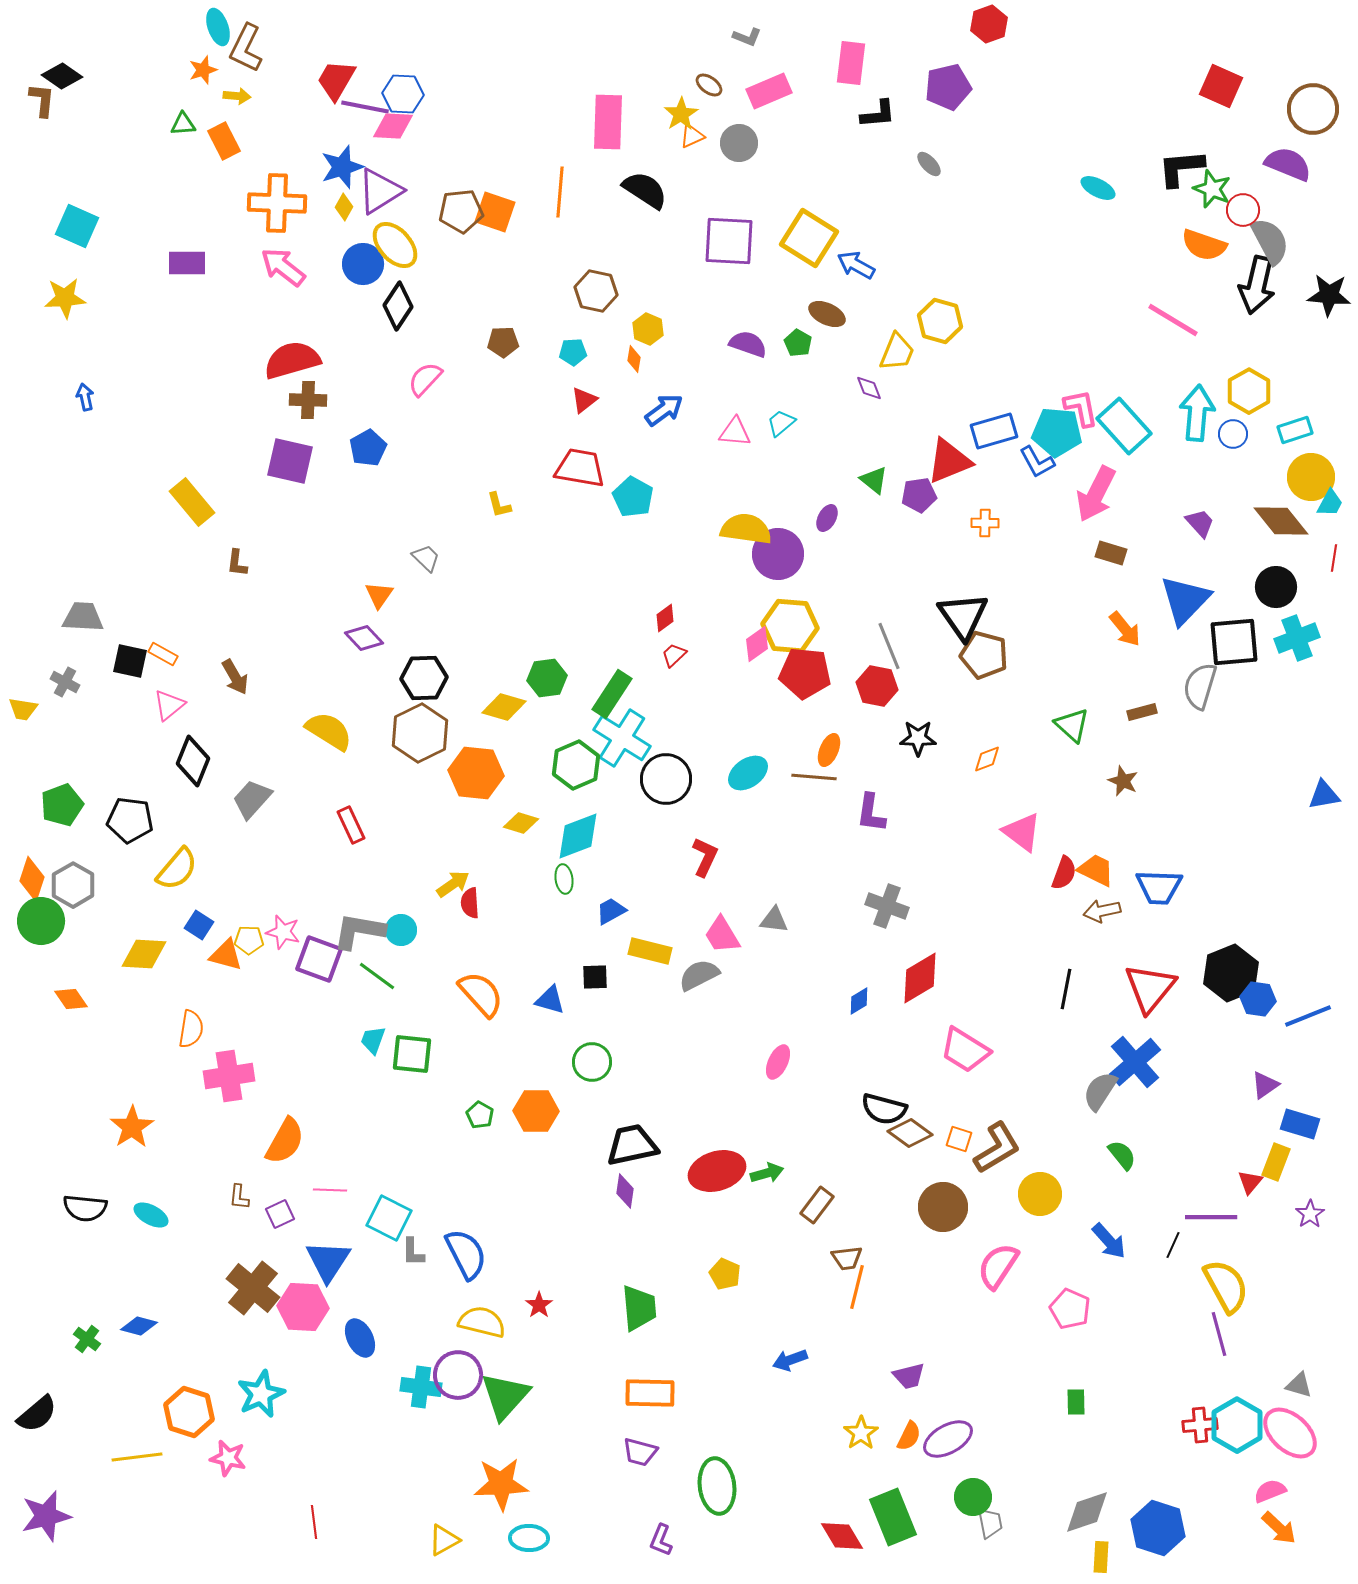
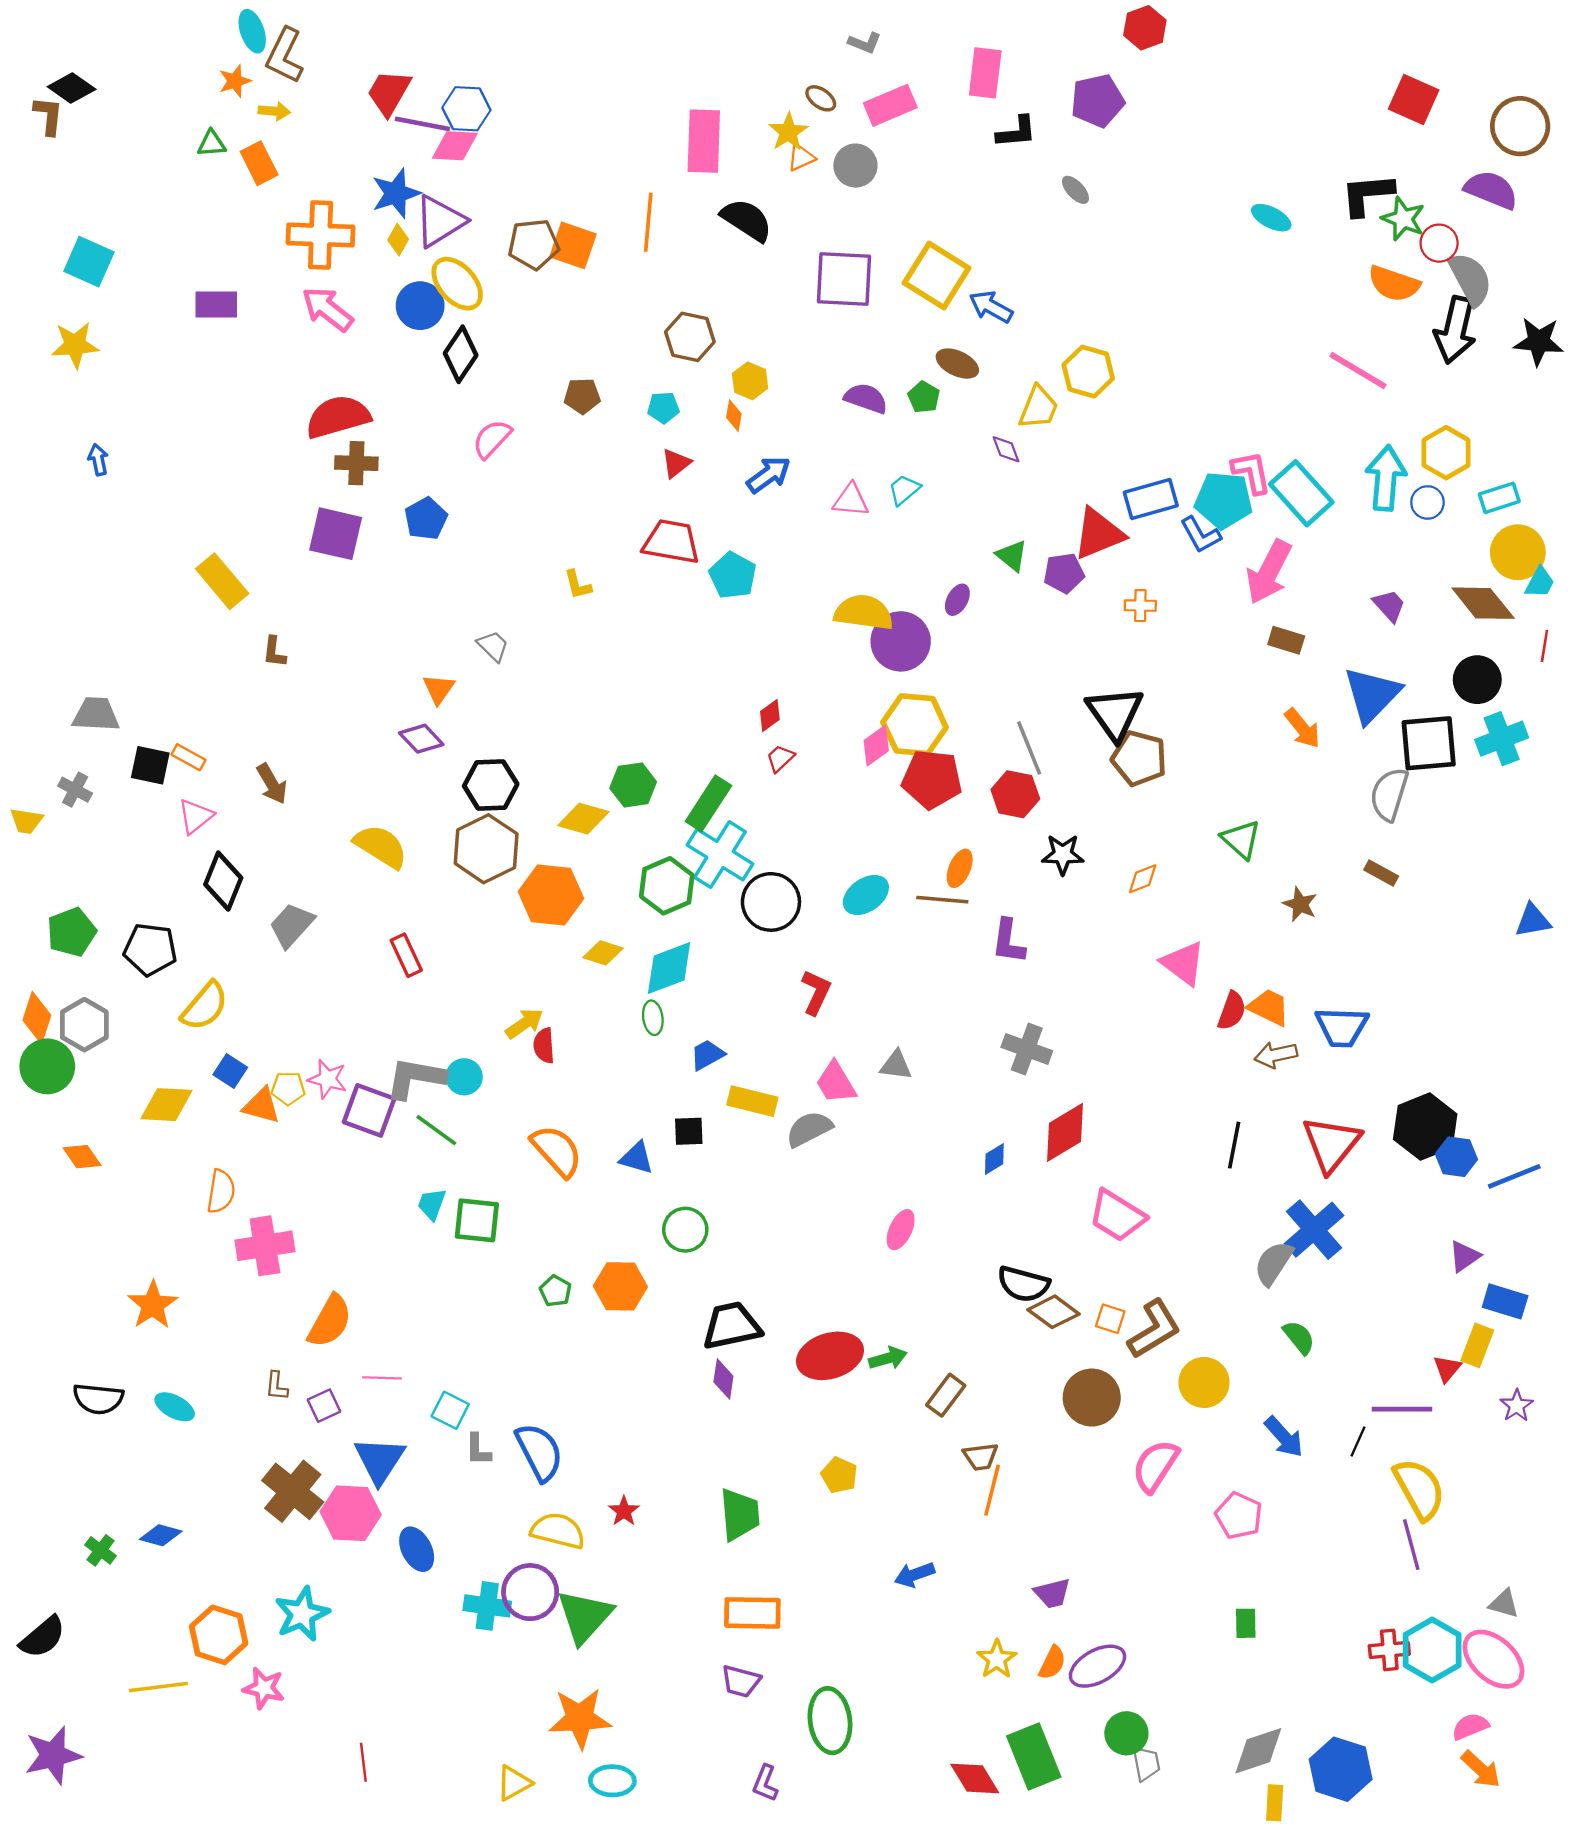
brown rectangle: (1142, 712) -> (1381, 873), moved, turned 44
cyan square: (389, 1218) -> (450, 1410), size x0.7

